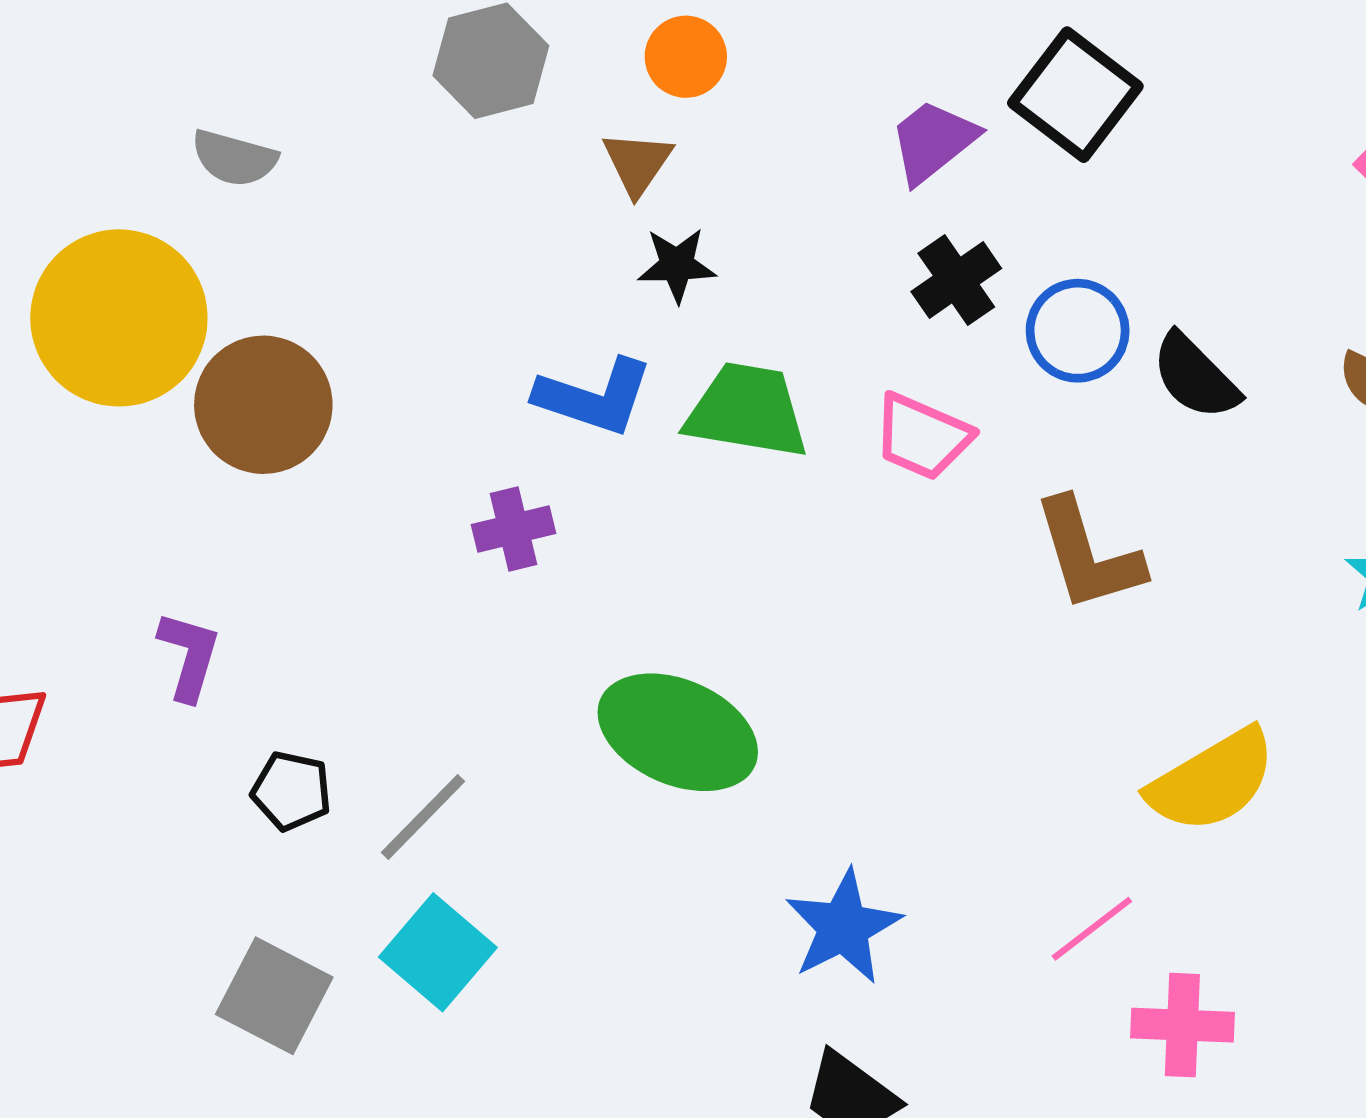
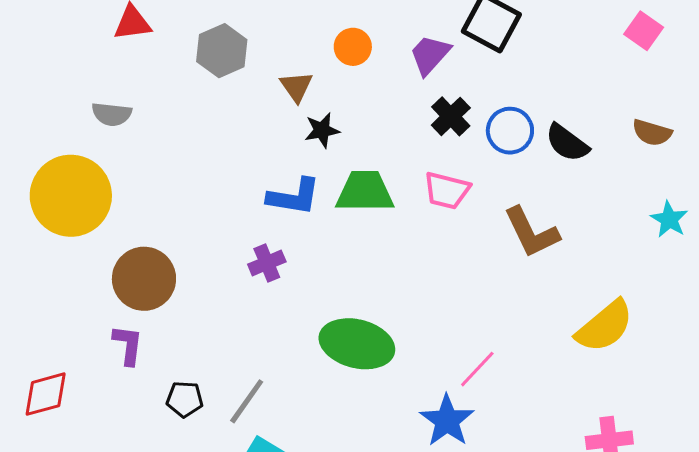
orange circle: (686, 57) -> (353, 47), moved
brown circle: (263, 405) -> (144, 279), moved
pink line: (1092, 929) -> (477, 369), moved

